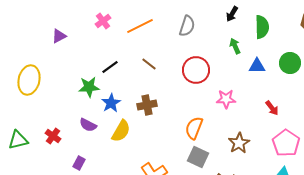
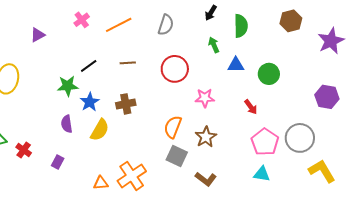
green circle: (290, 63) -> (269, 74), moved
brown line: (149, 64) -> (128, 63), turned -42
purple semicircle: (88, 125) -> (67, 124), turned 54
red cross: (53, 136) -> (24, 150), moved
brown star: (239, 143) -> (206, 137), moved

